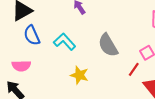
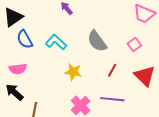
red line: (134, 69) -> (112, 70), moved

